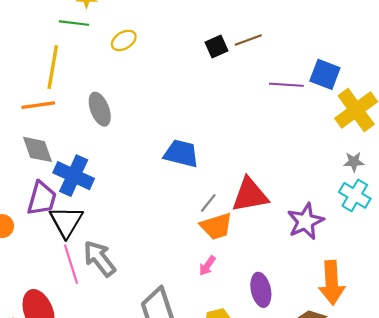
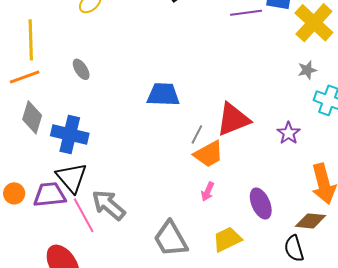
gray ellipse: (100, 109) -> (81, 69), size x0.7
gray diamond: (37, 149) -> (32, 117), turned 48
gray star: (354, 162) -> (307, 70), moved
purple trapezoid: (42, 198) -> (50, 195), moved, turned -100
purple star: (305, 221) -> (289, 133), size x0.7

